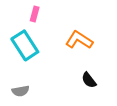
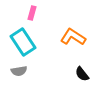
gray semicircle: (20, 91) -> (19, 71), moved

